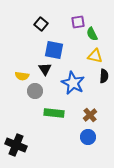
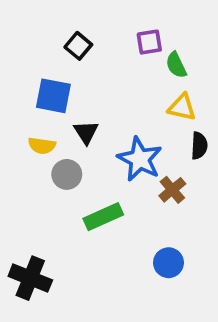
blue square: (54, 50) -> (53, 96), moved
green rectangle: (54, 113) -> (103, 217), turned -30
brown cross: (90, 115) -> (172, 190), moved

